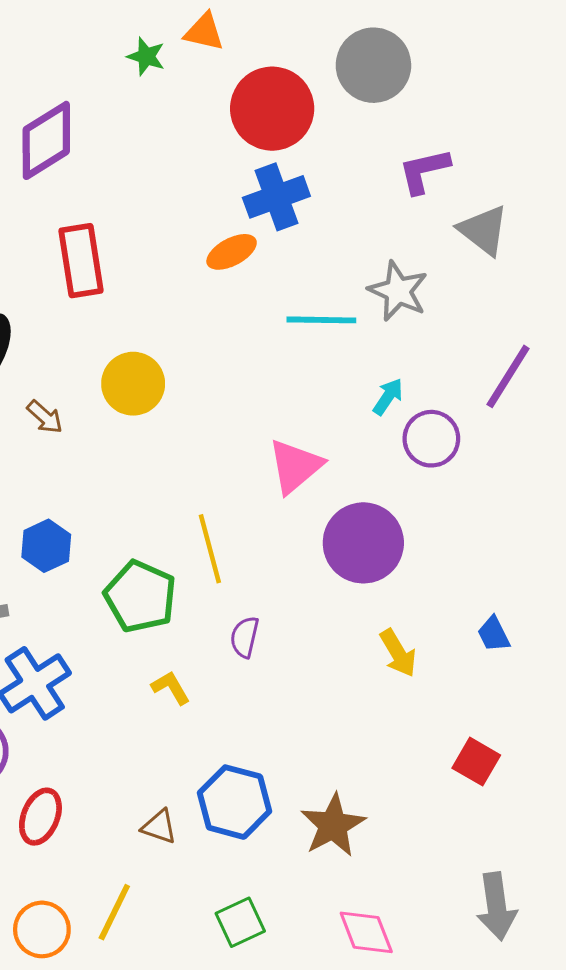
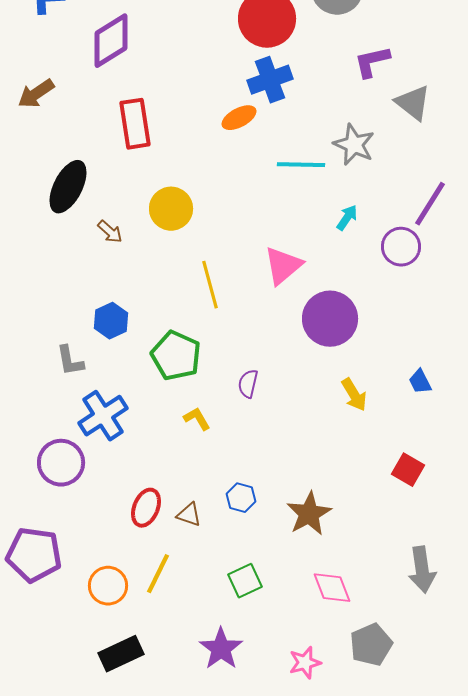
purple circle: (431, 439) -> (401, 247), moved
yellow line: (210, 549) -> (210, 285), moved
blue hexagon: (234, 802) -> (241, 498), size x0.6
red ellipse: (40, 817) -> (146, 508), moved

